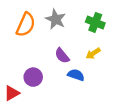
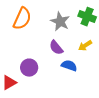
gray star: (56, 19) -> (60, 22), moved

